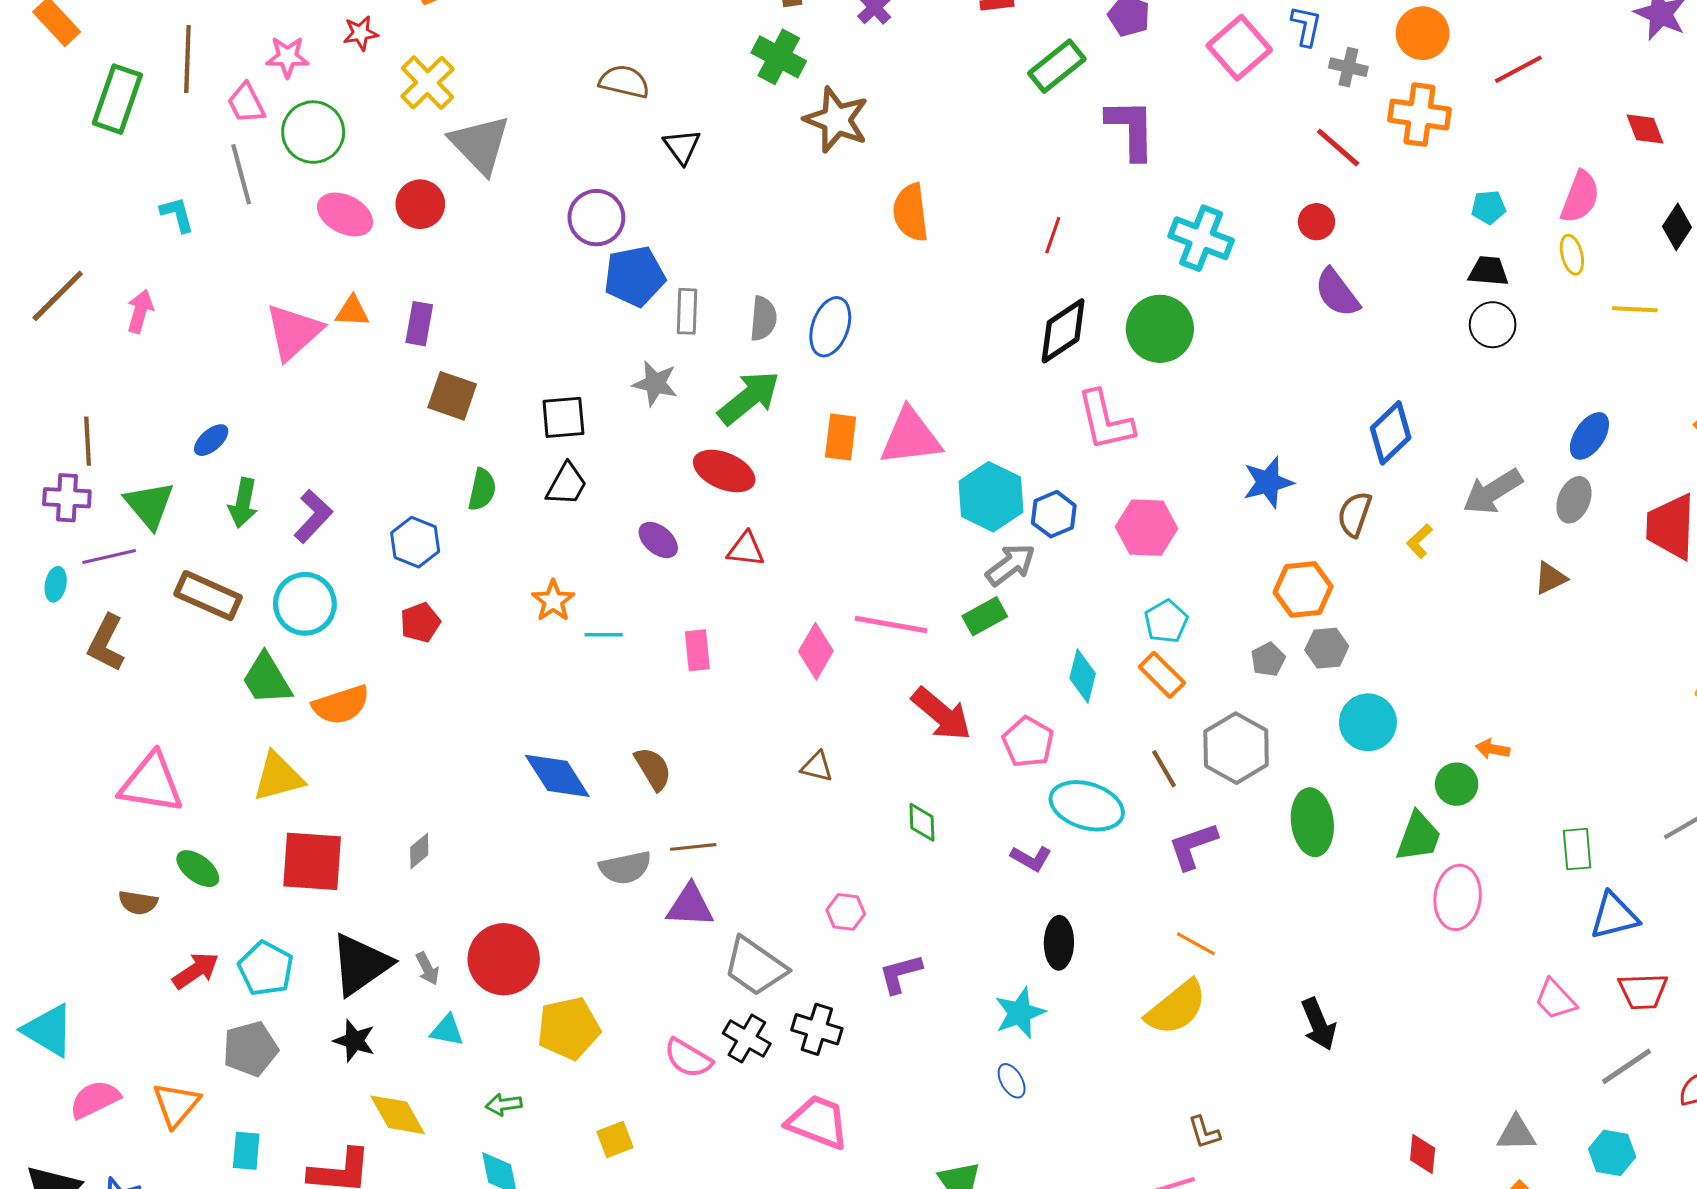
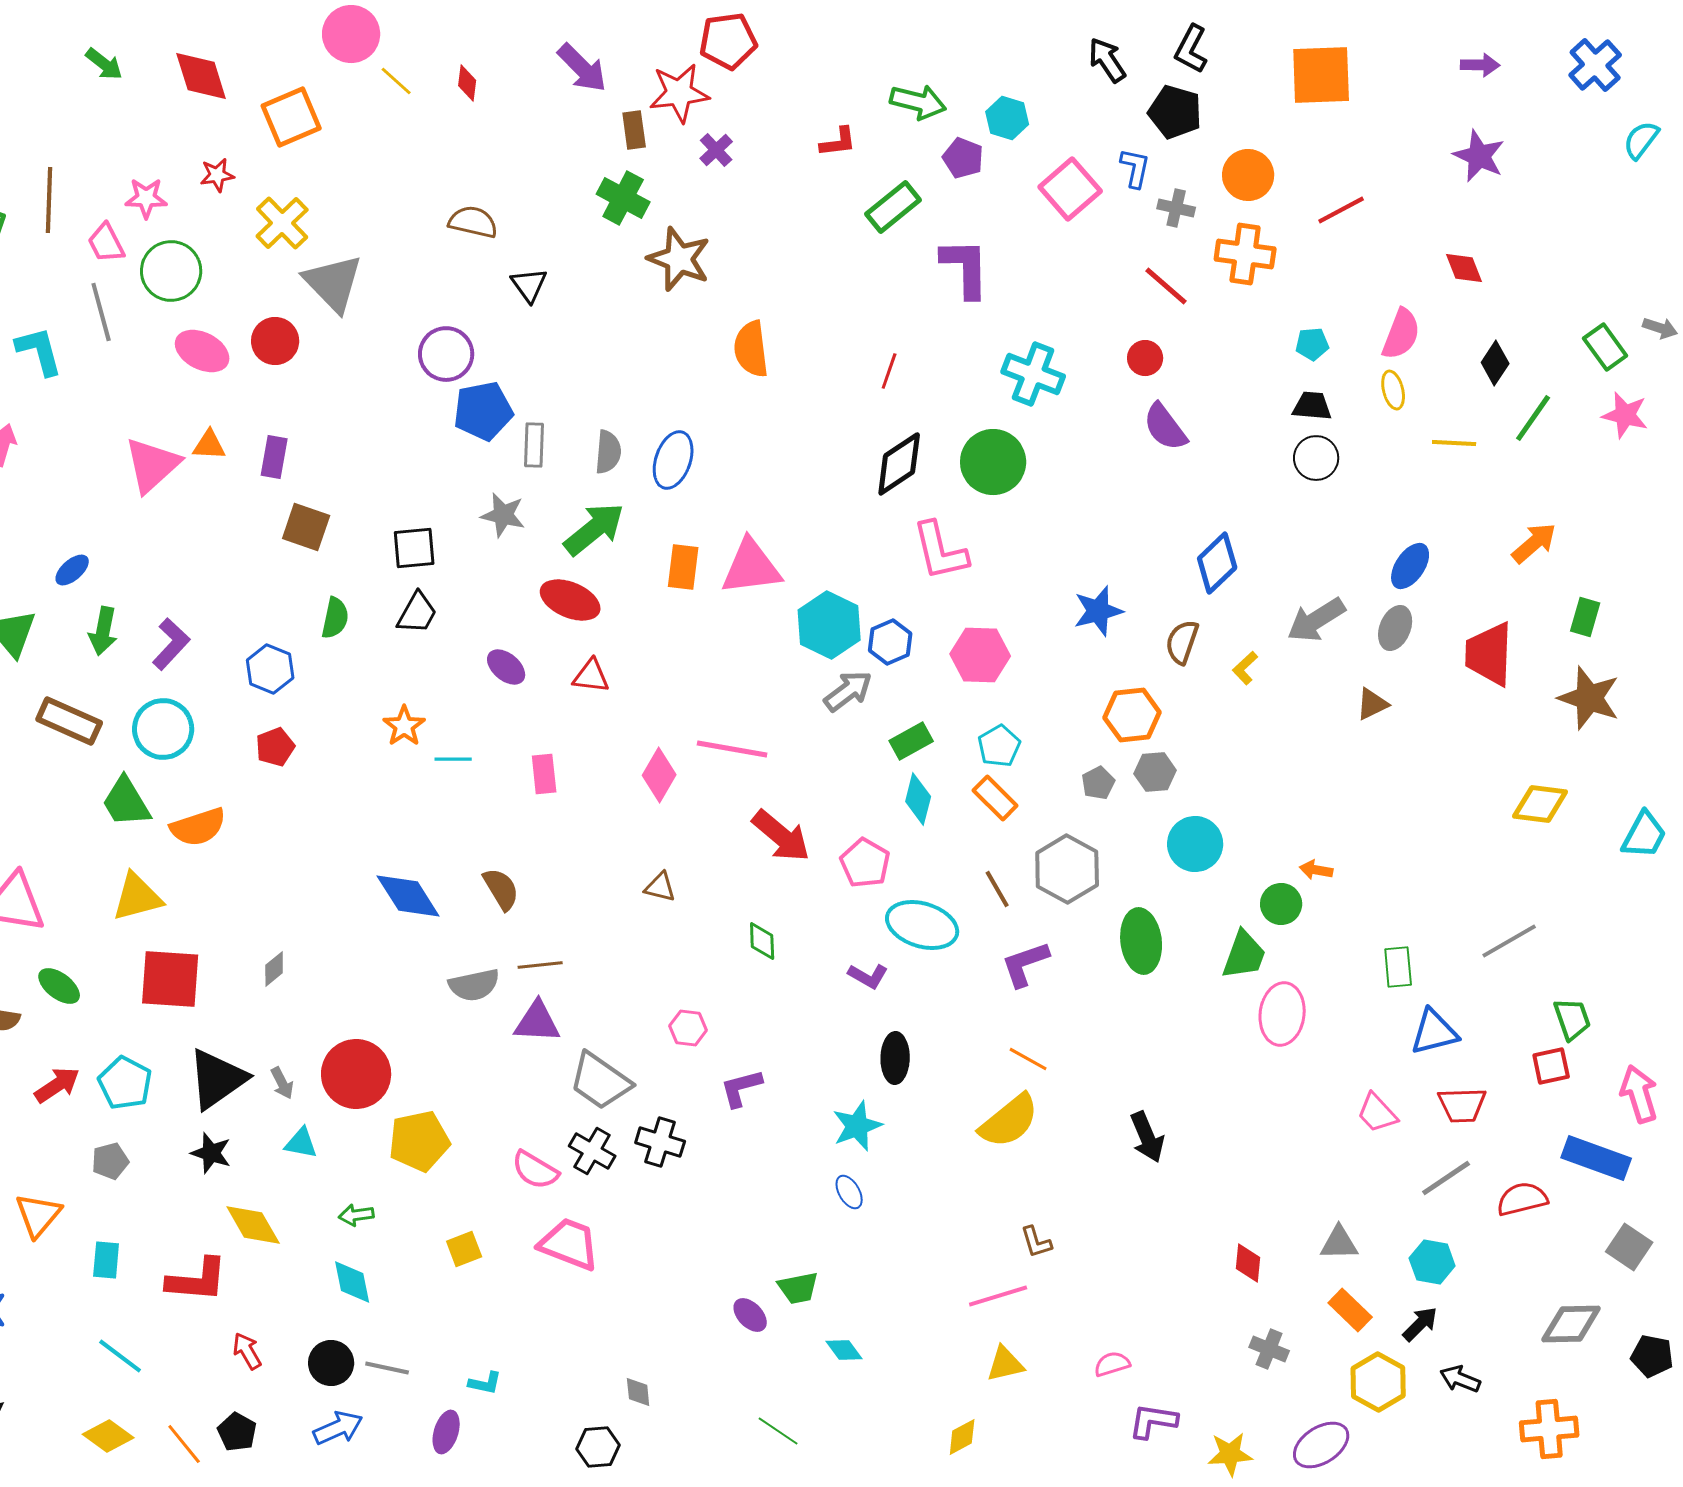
cyan L-shape: (177, 214) -> (39, 351), size x1.4
green rectangle: (985, 616) -> (911, 741), moved
gray pentagon: (250, 1049) -> (110, 1161), size x0.7
pink trapezoid: (818, 1122) -> (569, 1244), moved

